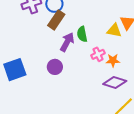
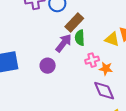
brown rectangle: (56, 20) -> (74, 23), moved
purple diamond: (115, 82) -> (104, 91), turned 40

